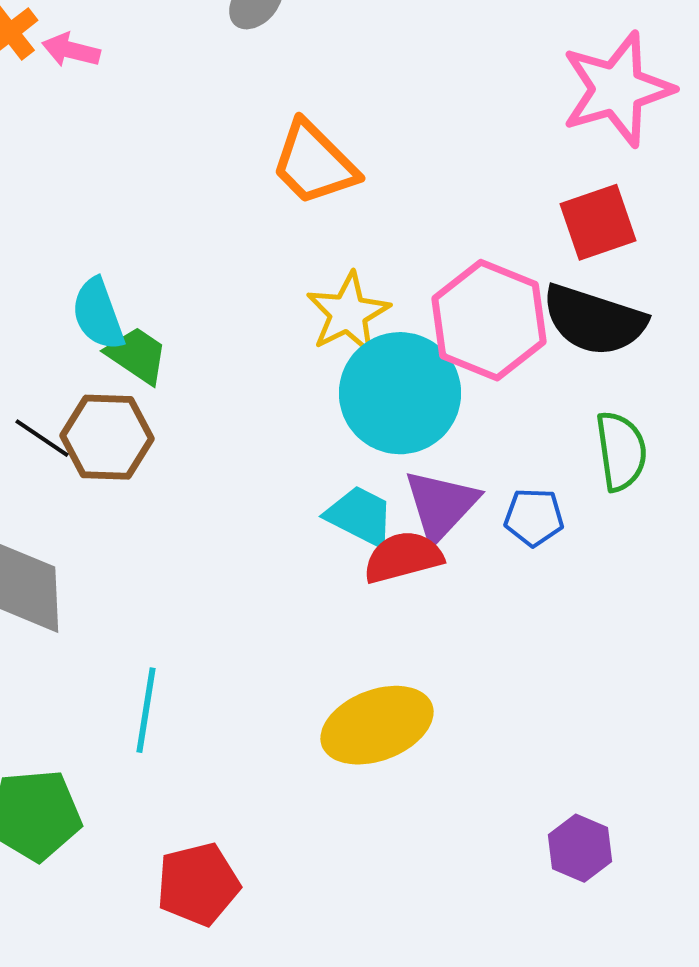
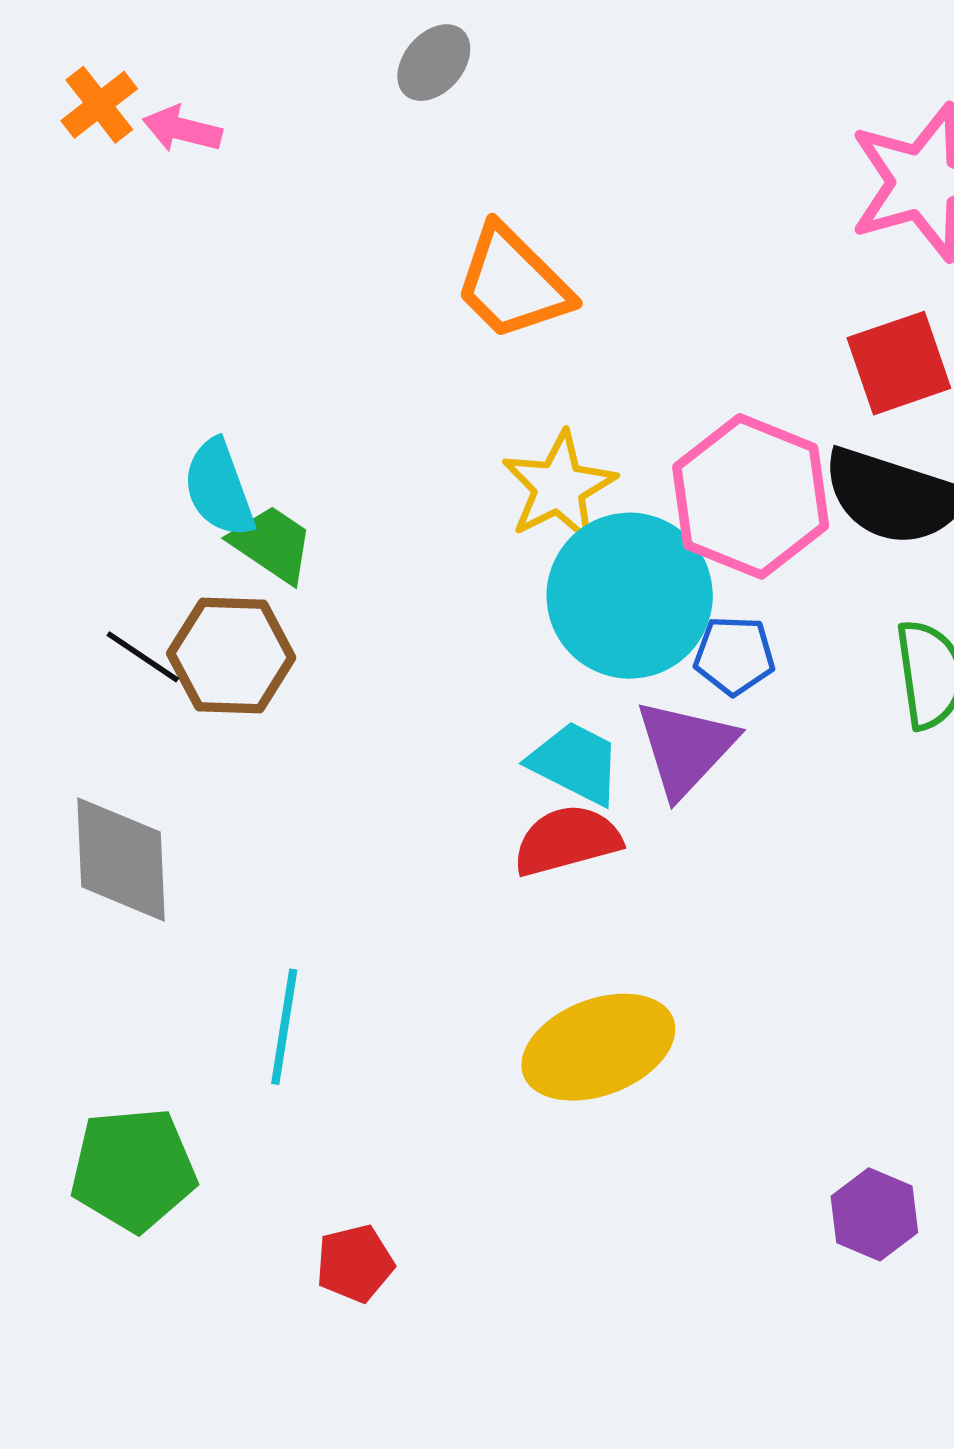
blue pentagon: (534, 517) -> (734, 655), moved
red semicircle: (403, 557) -> (567, 840), moved
red pentagon: (198, 884) -> (355, 1263), size x0.7

